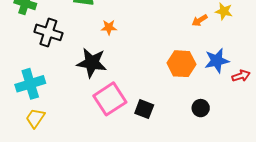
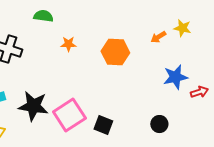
black star: (92, 63) -> (33, 106), moved
orange hexagon: (181, 64) -> (115, 52), moved

